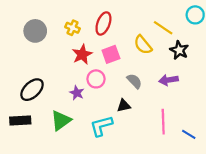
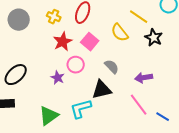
pink square: (111, 54) -> (90, 42), turned -30
purple arrow: (169, 80) -> (144, 78), moved
black triangle: (124, 106) -> (102, 90), size x1.5
green triangle: (61, 121) -> (49, 116), moved
pink line: (163, 122) -> (139, 105), turned -35

